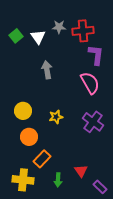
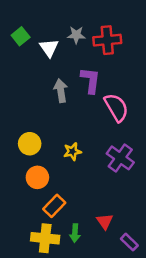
green square: (16, 36) -> (21, 36), moved
purple L-shape: (96, 55) -> (90, 80), moved
yellow cross: (23, 180) -> (45, 238), moved

